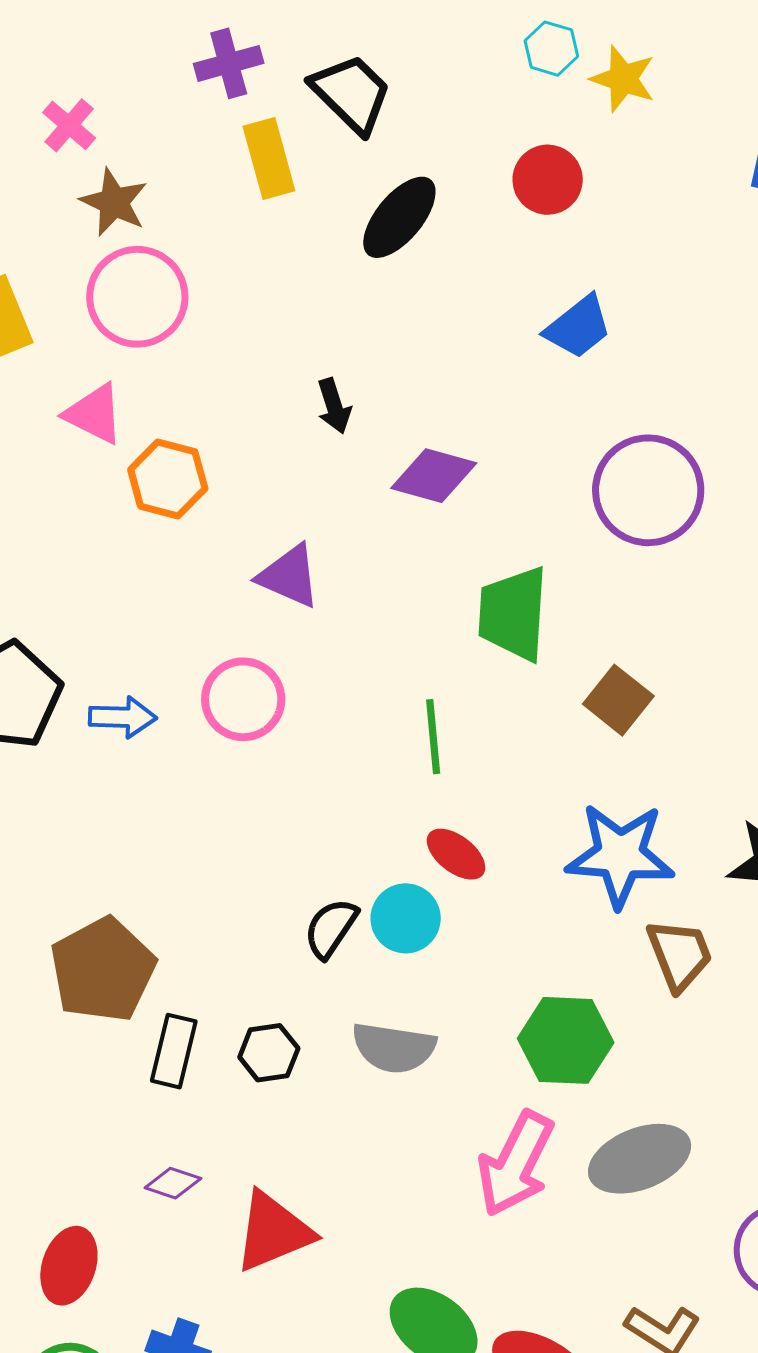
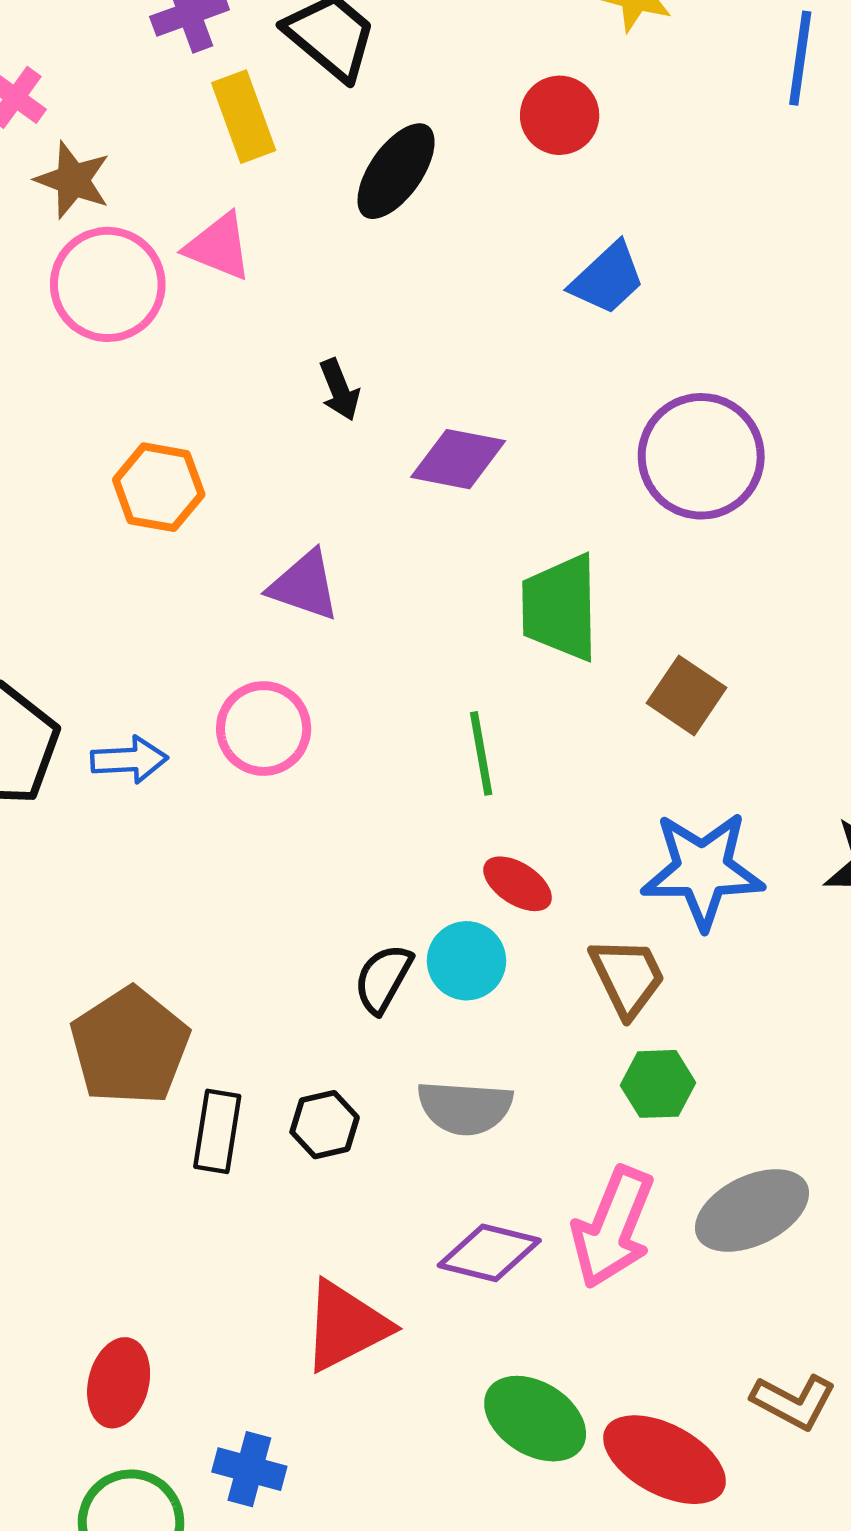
pink triangle: (94, 414) -> (219, 247), moved
brown trapezoid: (680, 955) -> (627, 977), moved
green hexagon: (566, 1040) -> (658, 1084), size x0.7
purple diamond: (173, 1183) -> (489, 1253), moved, size x1.6

